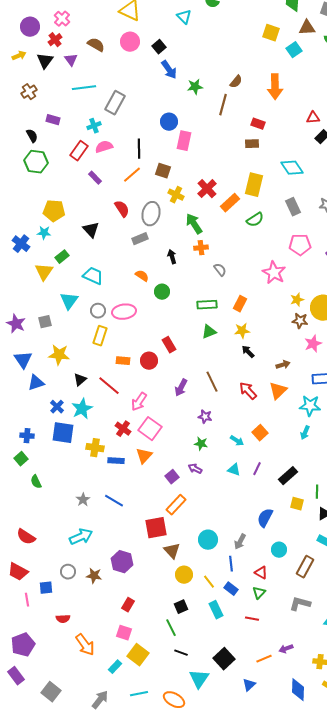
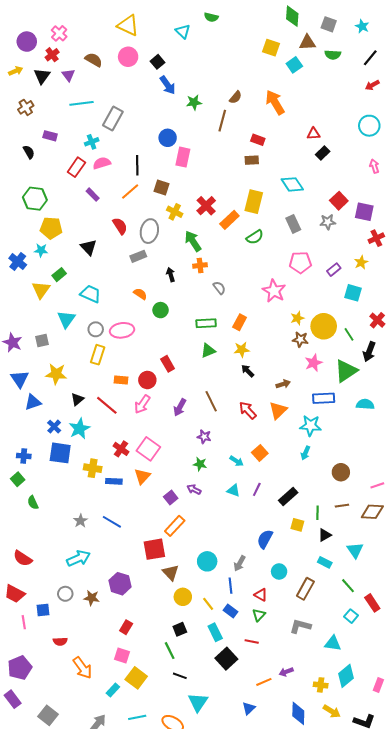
orange arrow: (275, 87) -> (275, 102), turned 150
green hexagon: (36, 162) -> (35, 199), moved
pink arrow: (139, 402) -> (142, 404), moved
black square: (224, 659) -> (226, 659), moved

